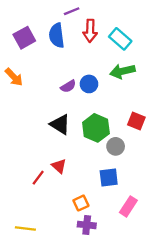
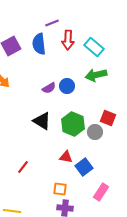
gray circle: (116, 146) -> (95, 132), moved
red triangle: (59, 166) -> (66, 157), moved, turned -32
blue square: (109, 178) -> (84, 167), turned -30
orange square: (81, 203) -> (60, 189), turned 32

